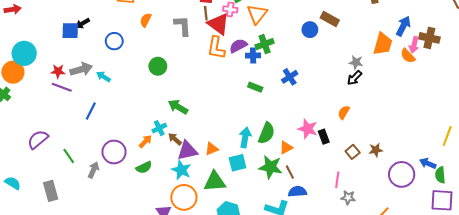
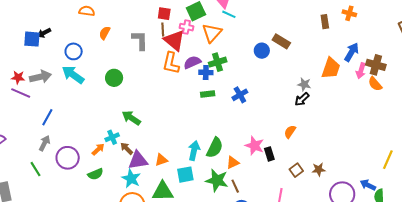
orange semicircle: (408, 56) -> (375, 84), moved
cyan arrow: (103, 77) -> (73, 75), moved, size x1.6
green rectangle: (255, 87) -> (208, 94), moved, turned -32
green line: (69, 156) -> (36, 169), moved
gray arrow: (93, 170) -> (44, 143), moved

